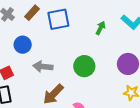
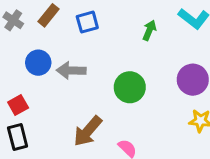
blue square: (58, 19) -> (87, 22), size x0.7
gray arrow: (43, 67) -> (71, 70), moved

